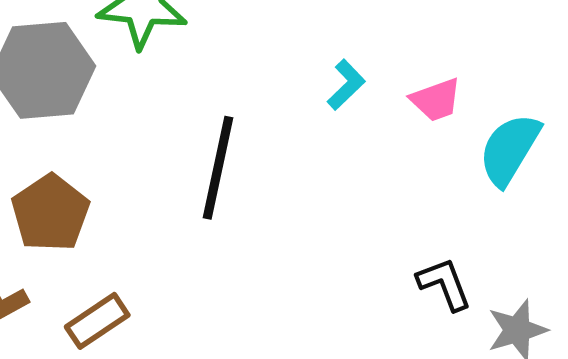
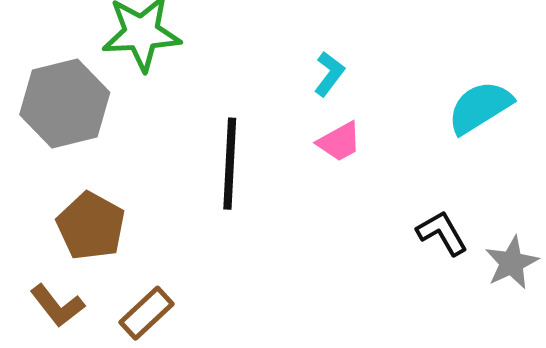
pink trapezoid: (436, 100) -> (339, 142), moved
cyan semicircle: (510, 149) -> (480, 107), turned 36

